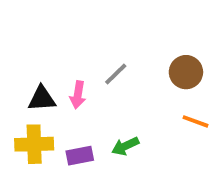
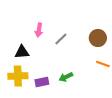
pink arrow: (78, 95) -> (39, 30), moved

